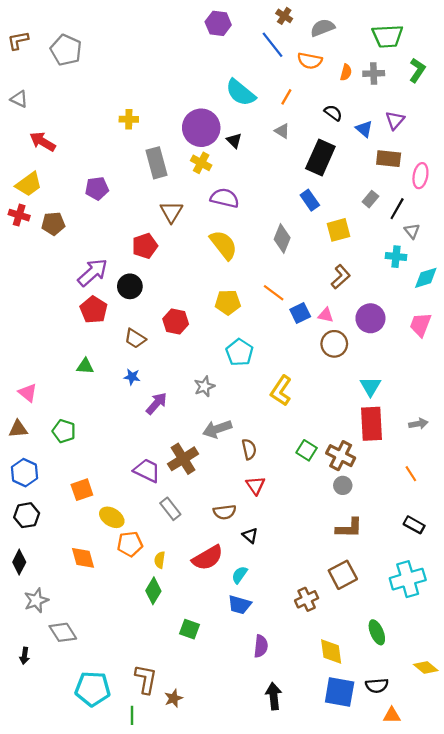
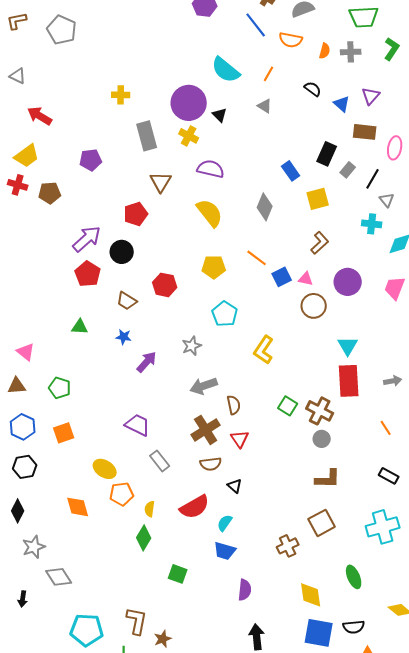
black rectangle: (320, 158) -> (327, 154), moved, size x0.7
brown cross: (183, 459) -> (206, 430), moved
orange square: (82, 490) -> (64, 433), moved

